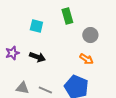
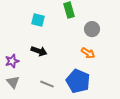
purple star: (12, 53) -> (12, 61), moved
gray triangle: (22, 88) -> (13, 82), moved, turned 40

